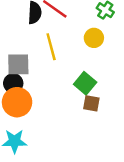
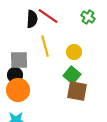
yellow circle: (94, 38) -> (74, 52), moved
brown square: (91, 103) -> (77, 91), size x1.5

